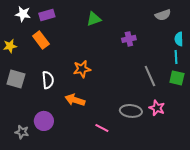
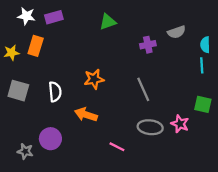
gray semicircle: (163, 15) -> (177, 32), moved
orange rectangle: (41, 40) -> (36, 46), moved, turned 54
gray line: (150, 76) -> (143, 89), moved
green square: (177, 78) -> (203, 104), moved

